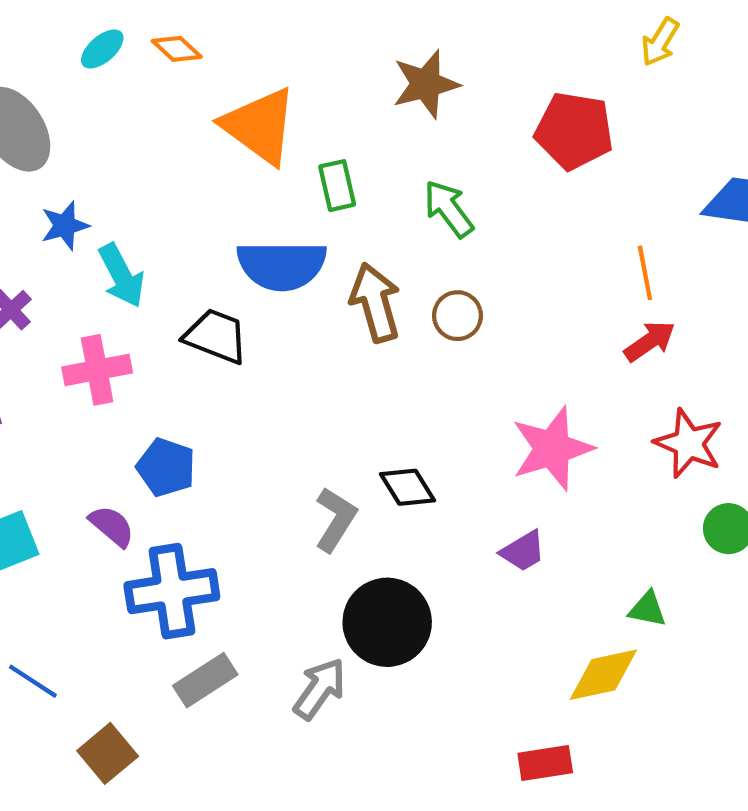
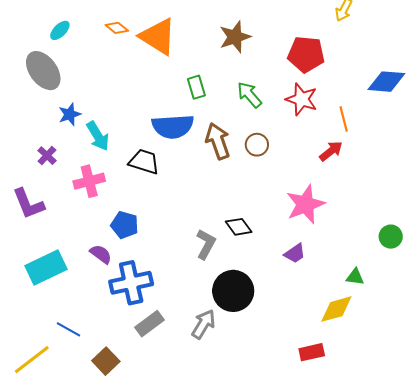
cyan ellipse: (102, 49) -> (60, 30), moved
orange triangle: (260, 126) -> (158, 37), moved
red arrow: (650, 341) -> (331, 151), moved
red star: (689, 443) -> (302, 99), moved

